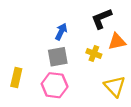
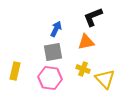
orange triangle: (117, 41) -> (86, 42), moved
yellow cross: (94, 54) -> (83, 69), moved

